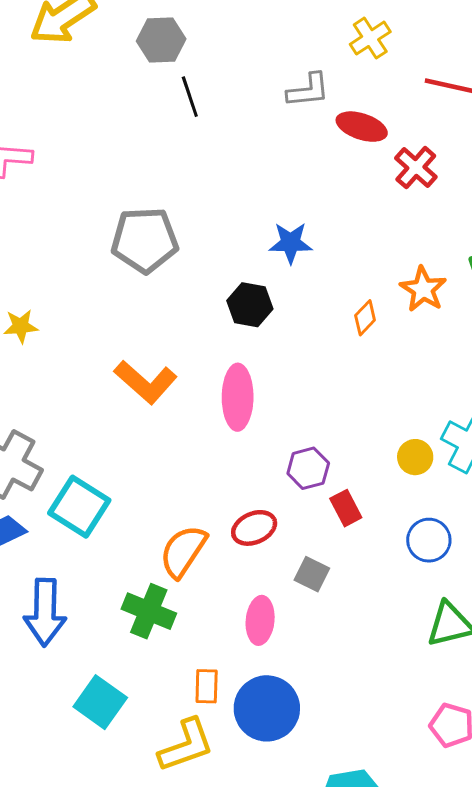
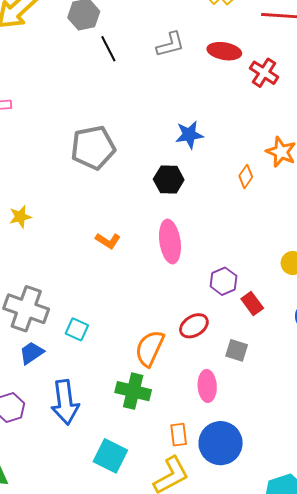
gray L-shape: (308, 90) -> (170, 44), moved
orange L-shape: (146, 382) -> (108, 241), size x0.6
cyan square: (79, 507) -> (77, 329), size x0.6

